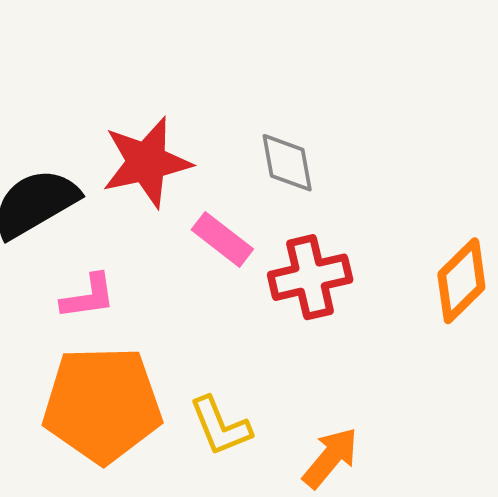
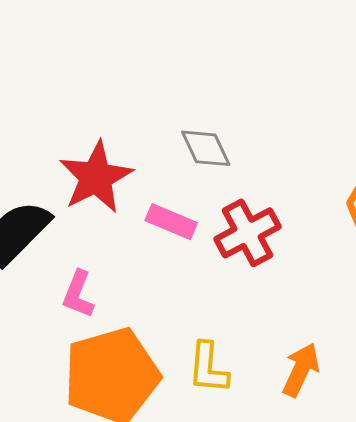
pink L-shape: (88, 297) -> (78, 294), turned 135
yellow L-shape: (220, 426) -> (208, 368), turned 42

